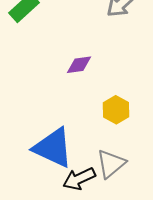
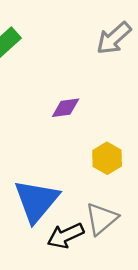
blue triangle: (53, 148) -> (36, 201), turned 45

